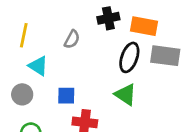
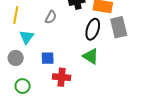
gray rectangle: (165, 56) -> (119, 27), turned 70
cyan triangle: (38, 66) -> (27, 37), turned 35

